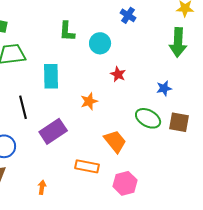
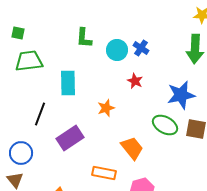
blue cross: (128, 15) -> (141, 48), moved
blue star: (164, 88) -> (181, 95), size x1.8
black line: (23, 107) -> (40, 114), turned 35

